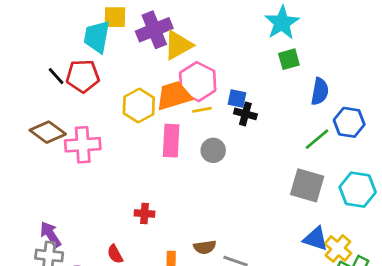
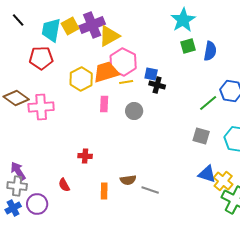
yellow square: (115, 17) -> (70, 26), moved, turned -30
black line: (56, 76) -> (18, 20), moved
blue semicircle: (320, 91) -> (210, 51), moved
pink rectangle: (171, 141) -> (104, 104), size x0.7
gray square: (307, 185) -> (201, 136), size x0.7

